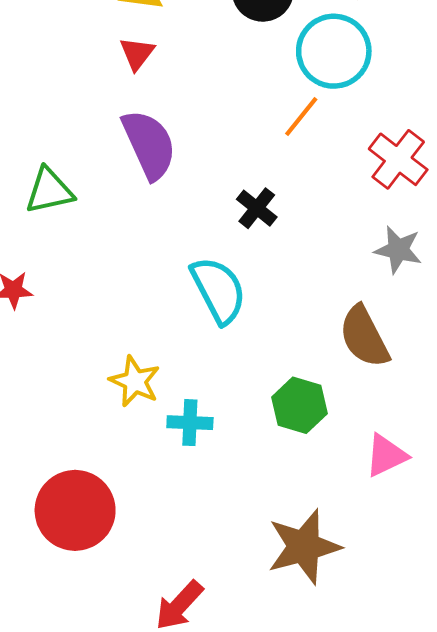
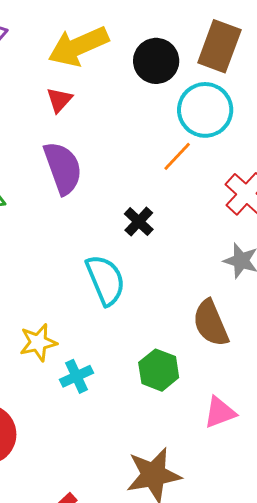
yellow star: (135, 381) -> (38, 342), turned 30
cyan cross: (190, 423) -> (77, 376), turned -32

